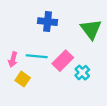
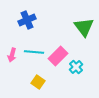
blue cross: (48, 22) -> (27, 20), moved, turned -30
yellow square: (23, 79) -> (38, 82), moved

